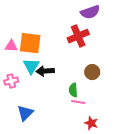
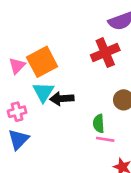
orange square: (30, 43) -> (42, 62), turned -35
pink triangle: (11, 46) -> (17, 66), turned -48
blue triangle: (25, 113) -> (18, 139), moved

